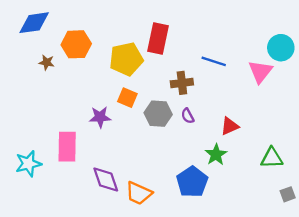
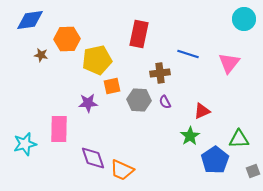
cyan circle: (281, 48) -> (244, 19), moved
yellow pentagon: (126, 59) -> (97, 60), moved
orange square: (127, 98) -> (112, 86), turned -36
blue pentagon: (192, 182) -> (215, 160), moved

